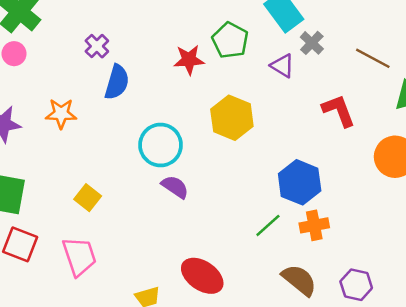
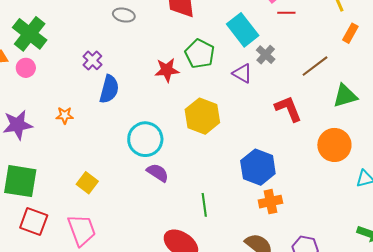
brown line: (373, 58) -> (315, 66), turned -64
orange star: (61, 114) -> (65, 115), size x0.7
green line: (268, 225) -> (204, 205), moved, turned -55

